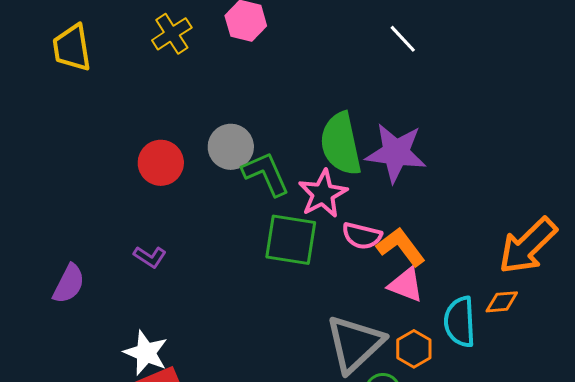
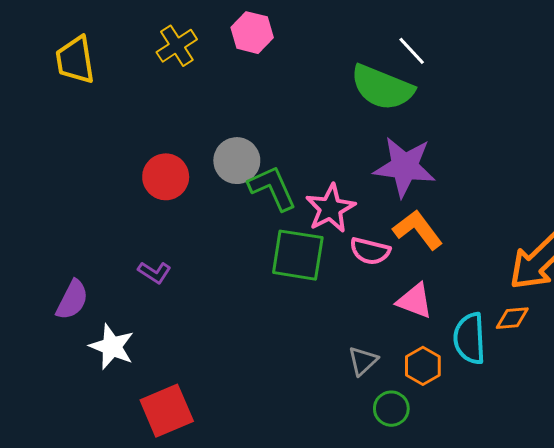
green semicircle: (341, 144) -> (382, 87), moved, turned -56
orange L-shape: (401, 247) -> (418, 230), moved
gray triangle: (355, 344) -> (363, 361), size x0.5
white star: (146, 353) -> (112, 347), moved

